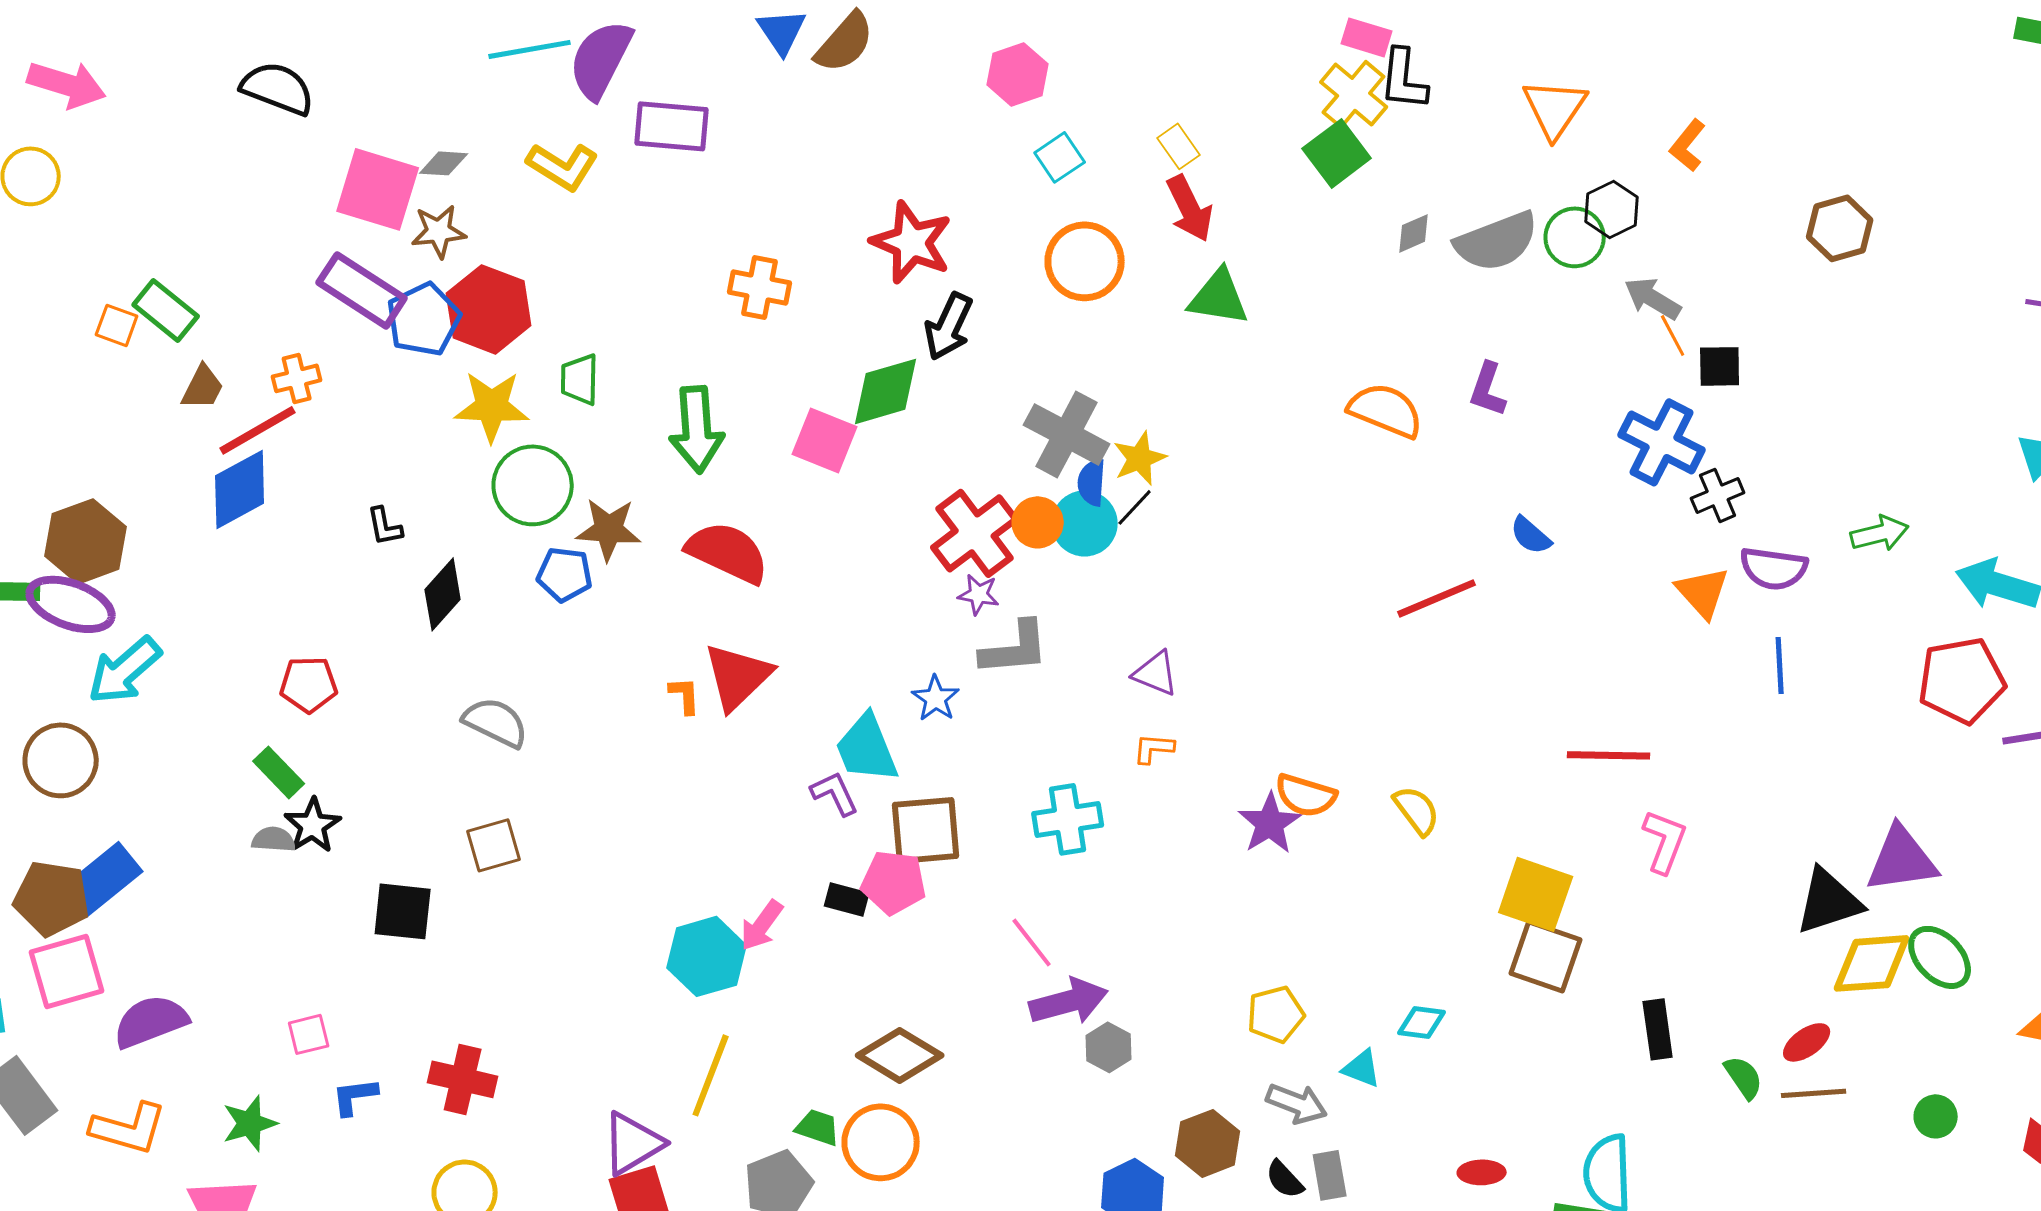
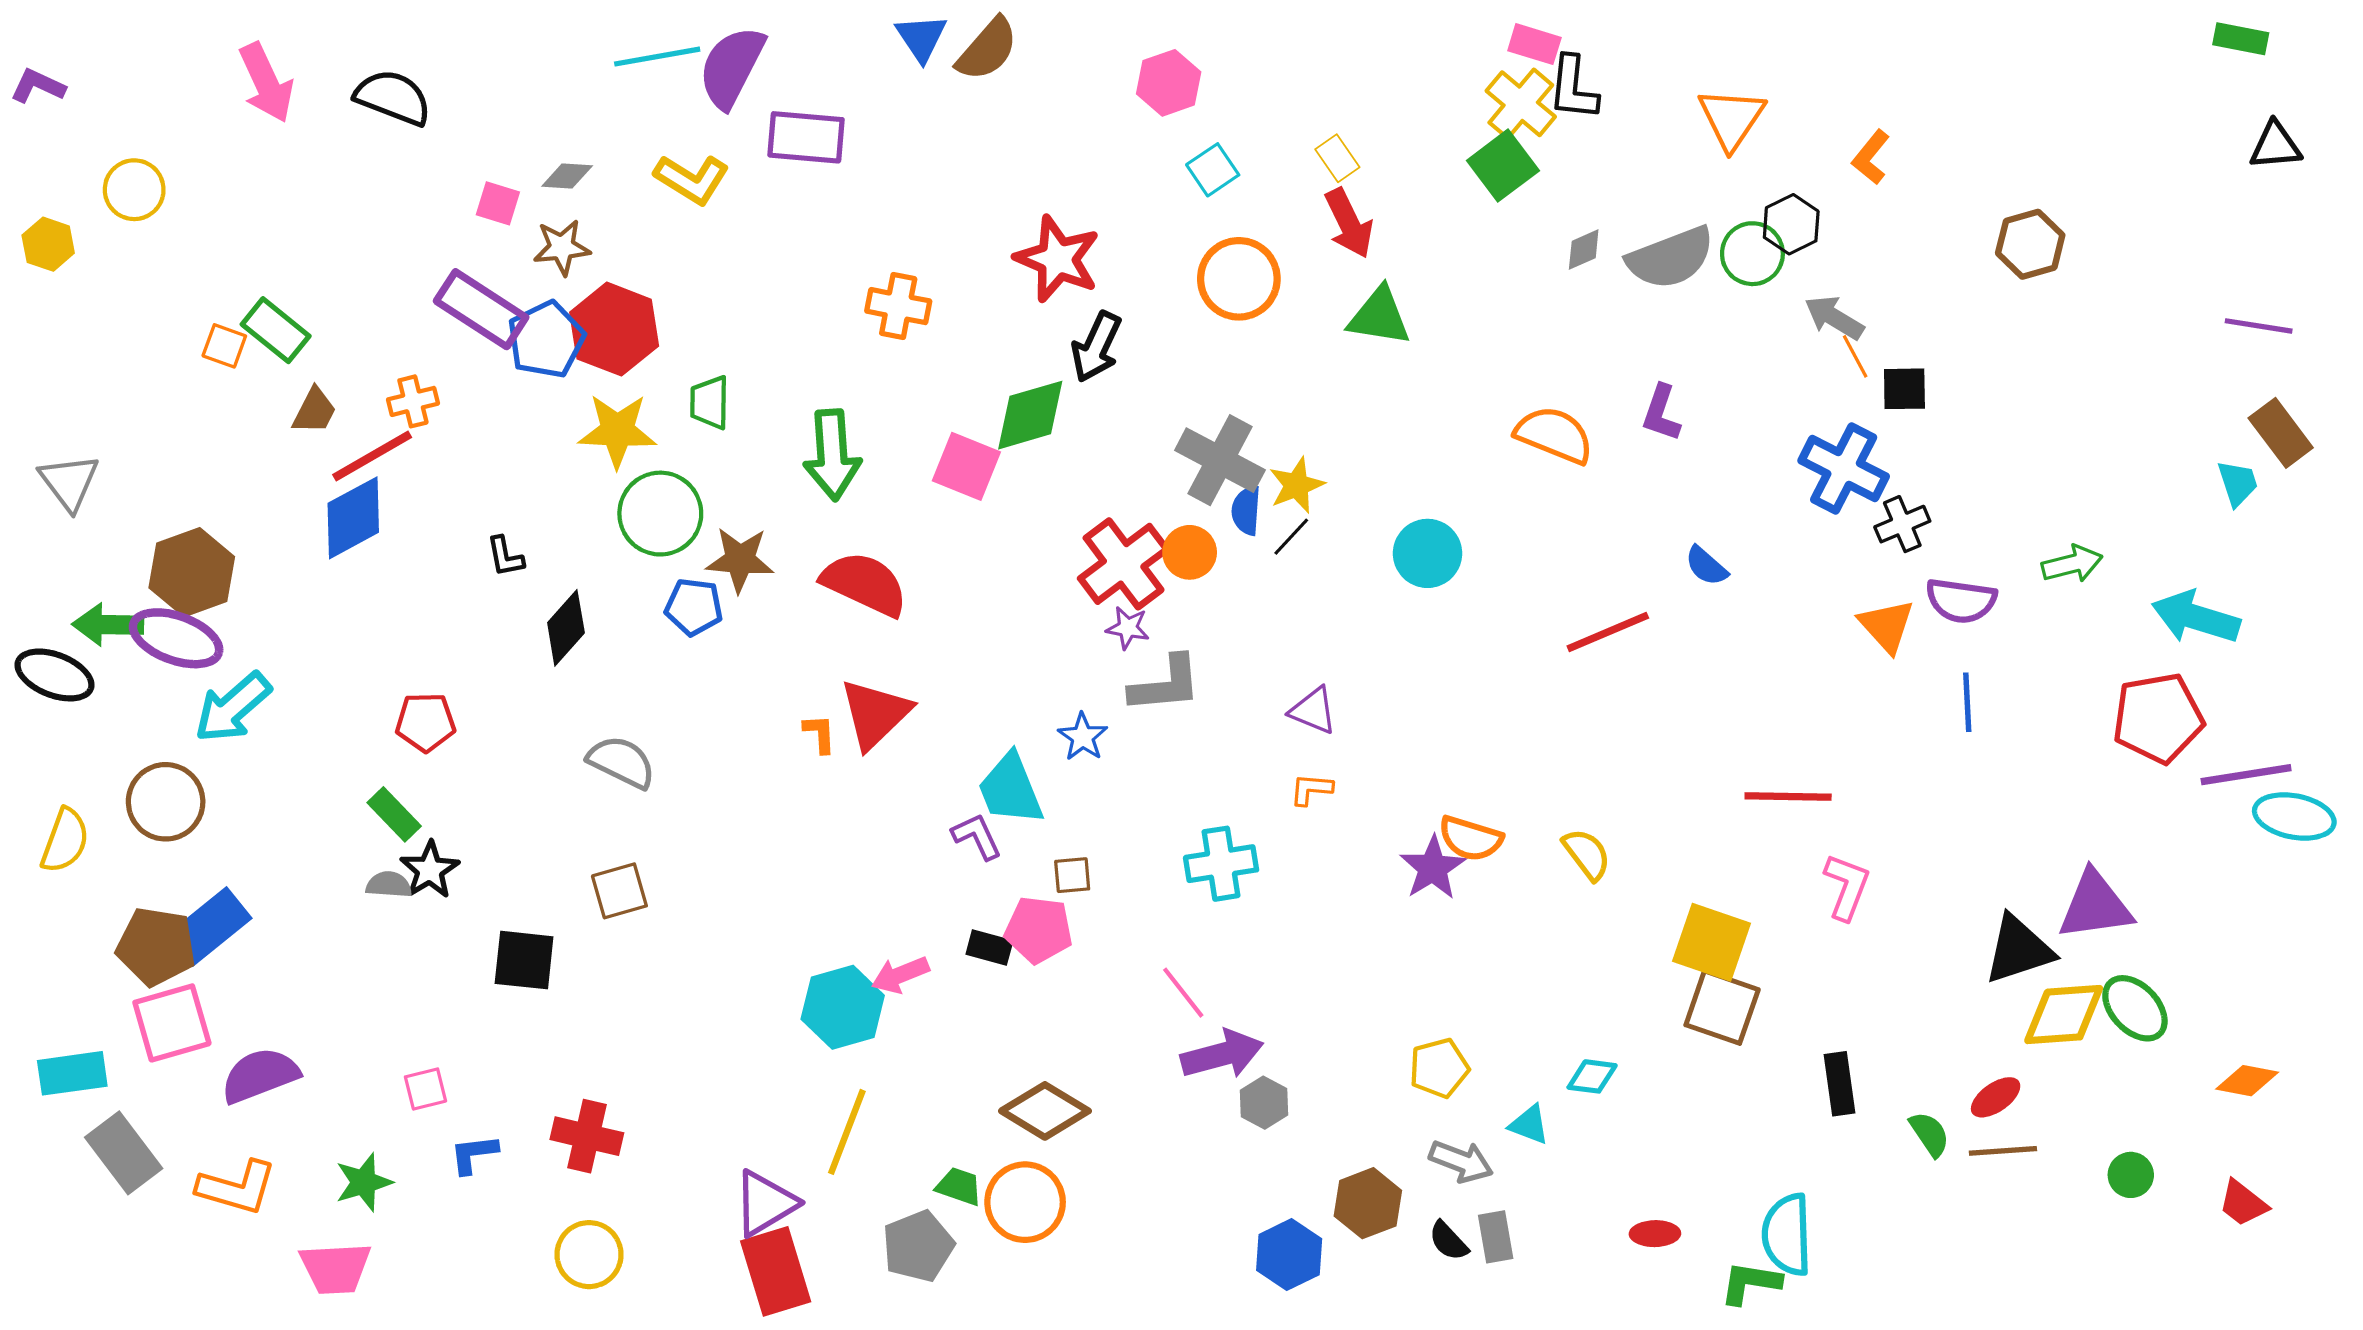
pink arrow: (67, 84) -> (266, 83), moved, turned 48
pink square: (378, 189) -> (498, 203), size x0.5
cyan circle: (1085, 523) -> (1428, 553), moved
brown square: (926, 830) -> (1072, 875), size x0.5
pink arrow: (762, 925) -> (900, 975), turned 32

